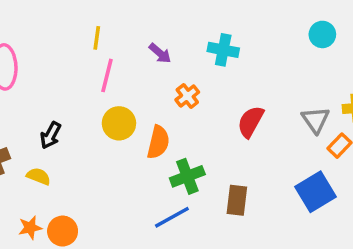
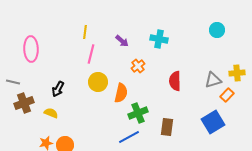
gray triangle: (316, 120) -> (213, 80), turned 48
red semicircle: (251, 122) -> (175, 81), turned -30

